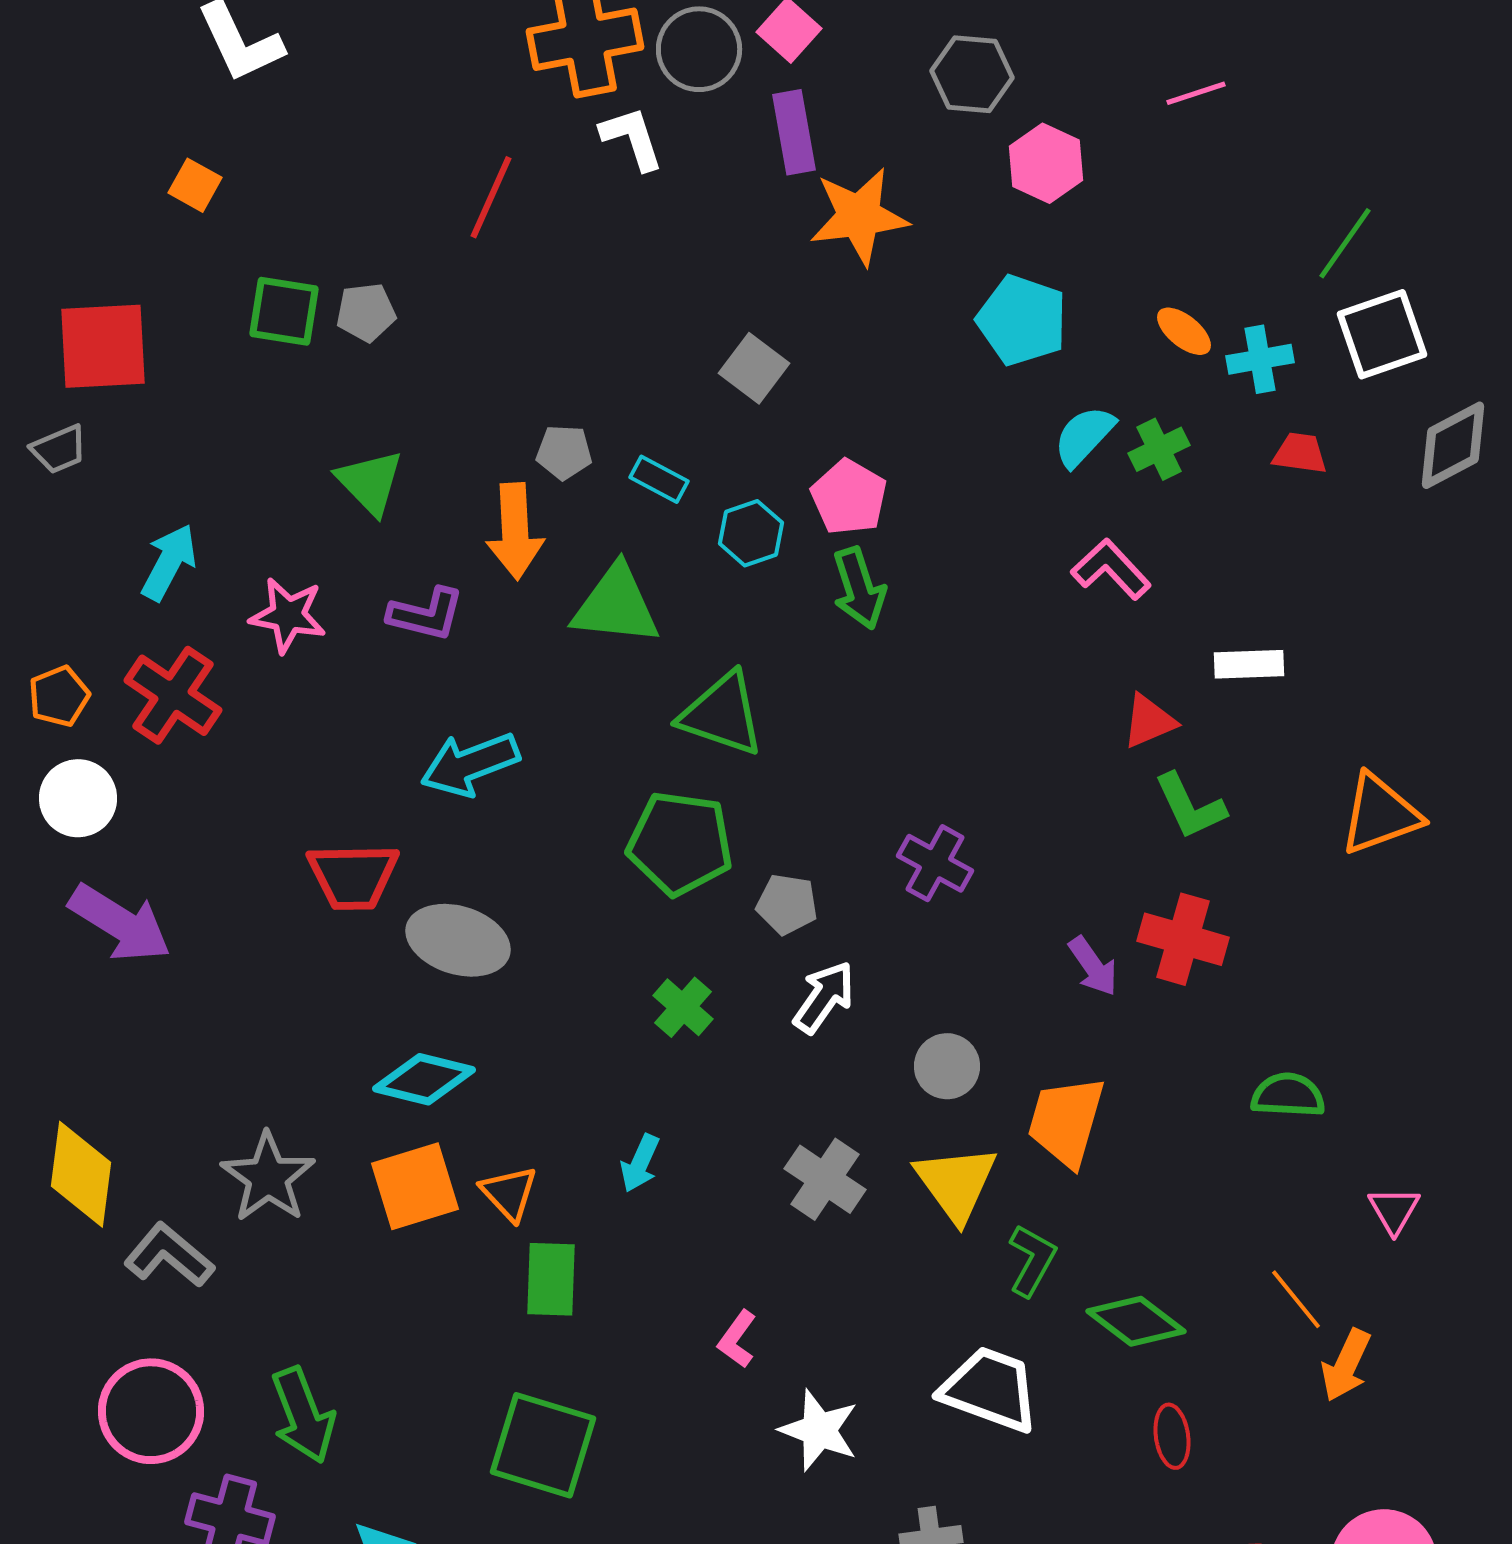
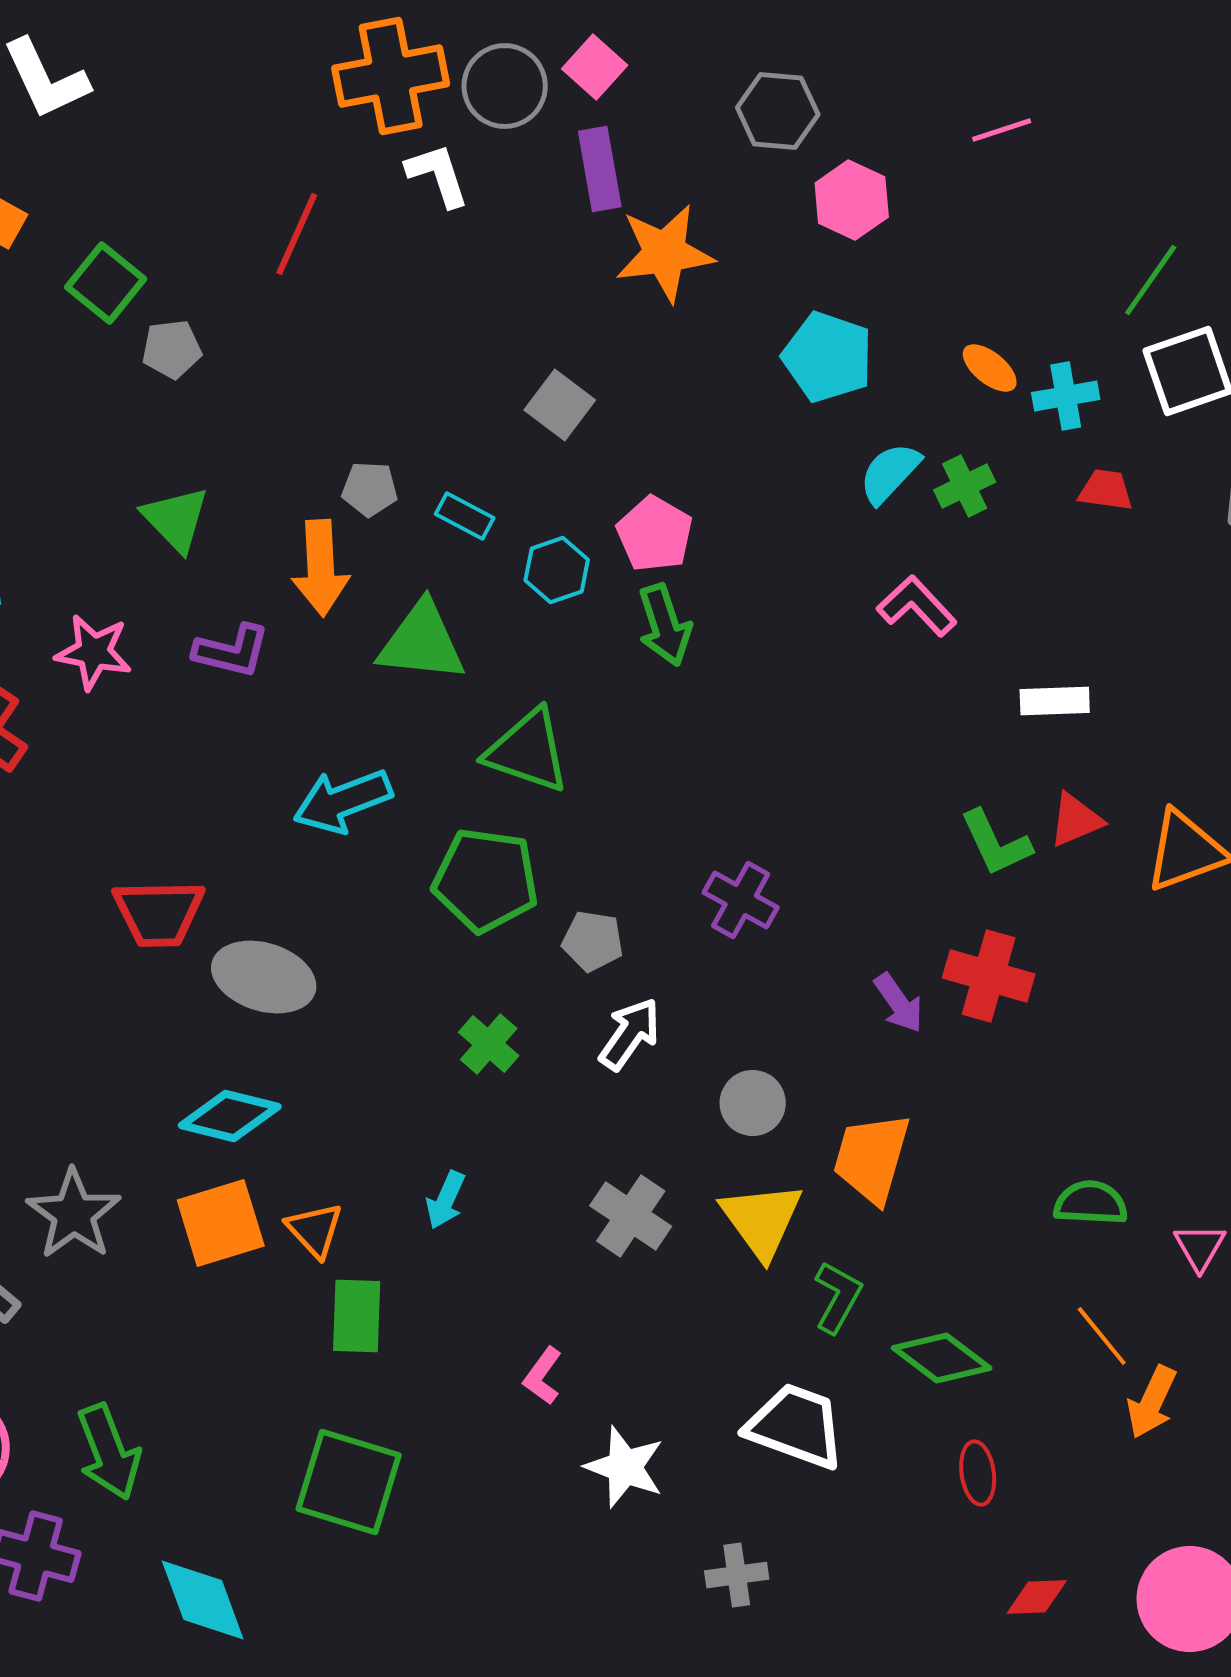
green square: (284, 311) -> (106, 283), moved, turned 30
red triangle: (1149, 721) -> (1076, 820), moved
cyan arrow: (470, 764) -> (343, 801), moved
green semicircle: (1288, 1095) -> (1091, 1203), moved

